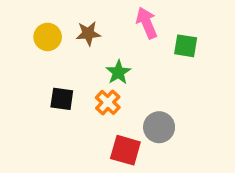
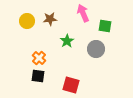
black square: (62, 99) -> (38, 76), moved
orange cross: (108, 102) -> (39, 58), moved
gray circle: (159, 127) -> (96, 49), moved

